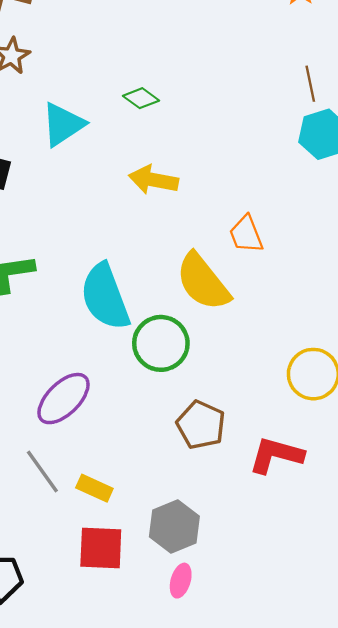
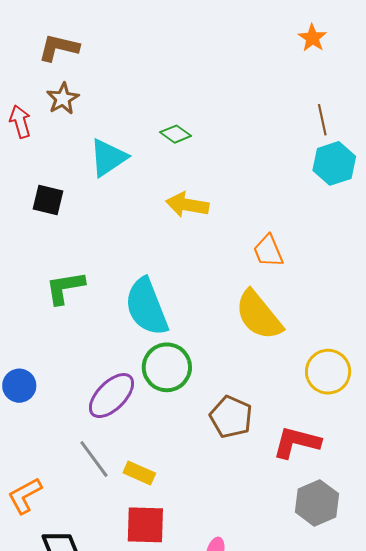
yellow semicircle: (203, 282) -> (259, 315), moved
green circle: (161, 343) -> (167, 367), moved
gray hexagon: (174, 526) -> (317, 503), moved

